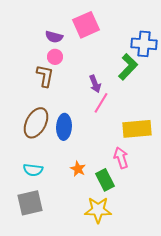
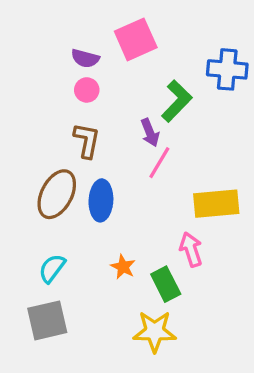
green L-shape: (128, 67) -> (177, 101), moved
brown L-shape: (45, 76) -> (87, 140), moved
cyan semicircle: (33, 170) -> (52, 268), turned 120

